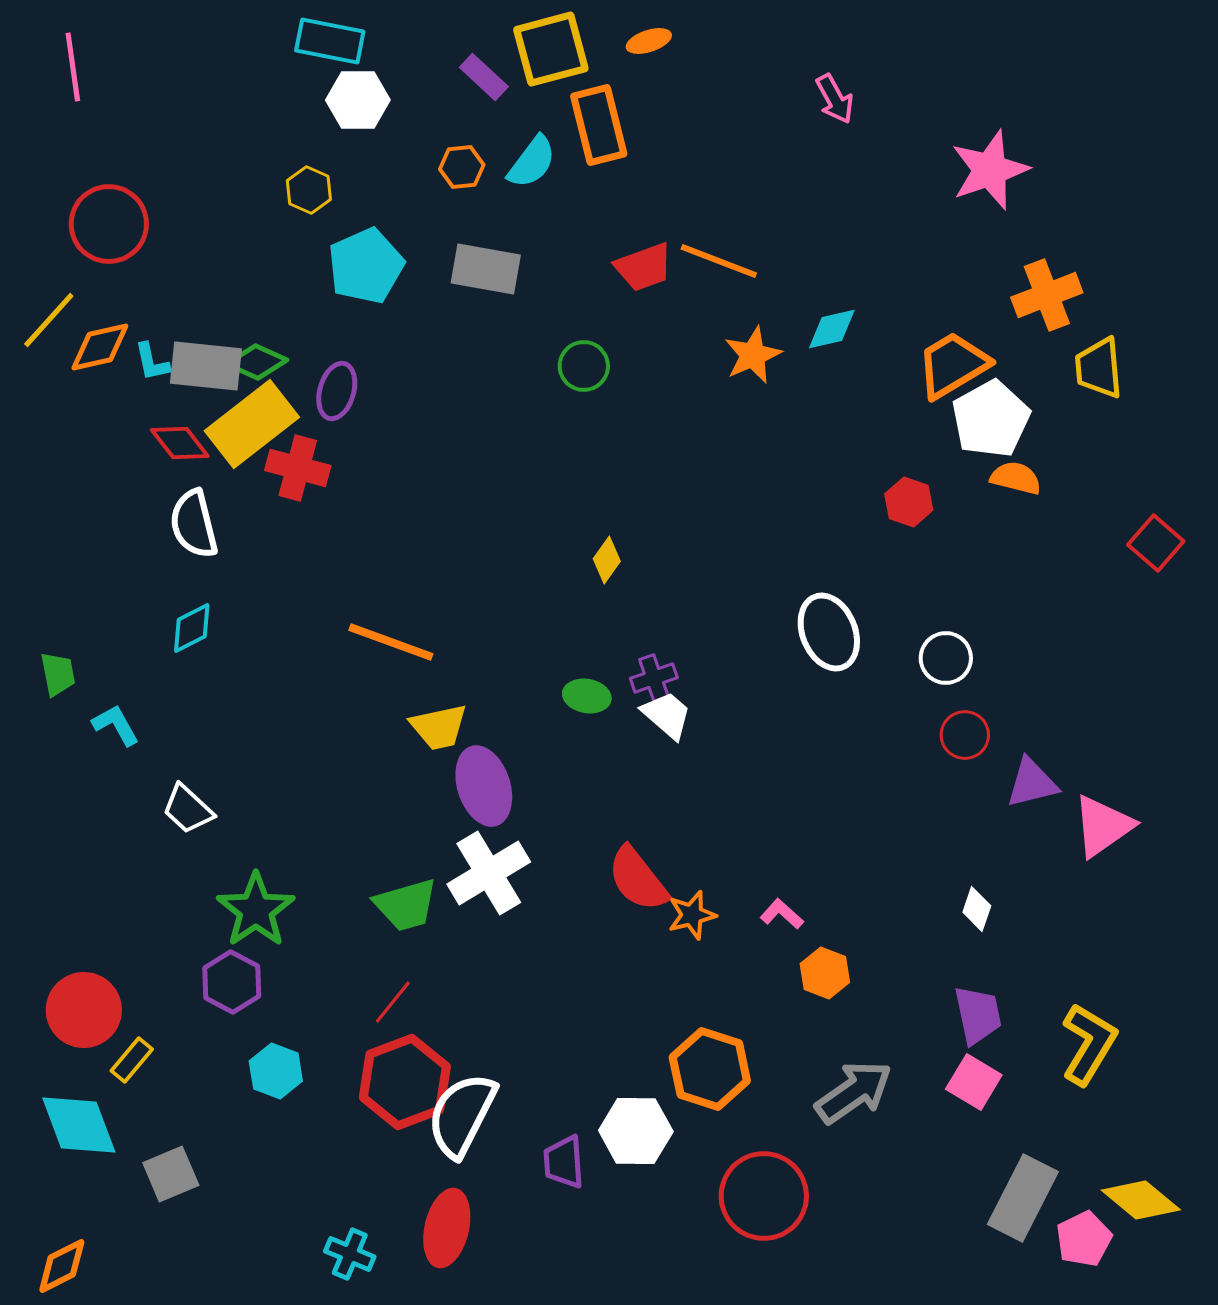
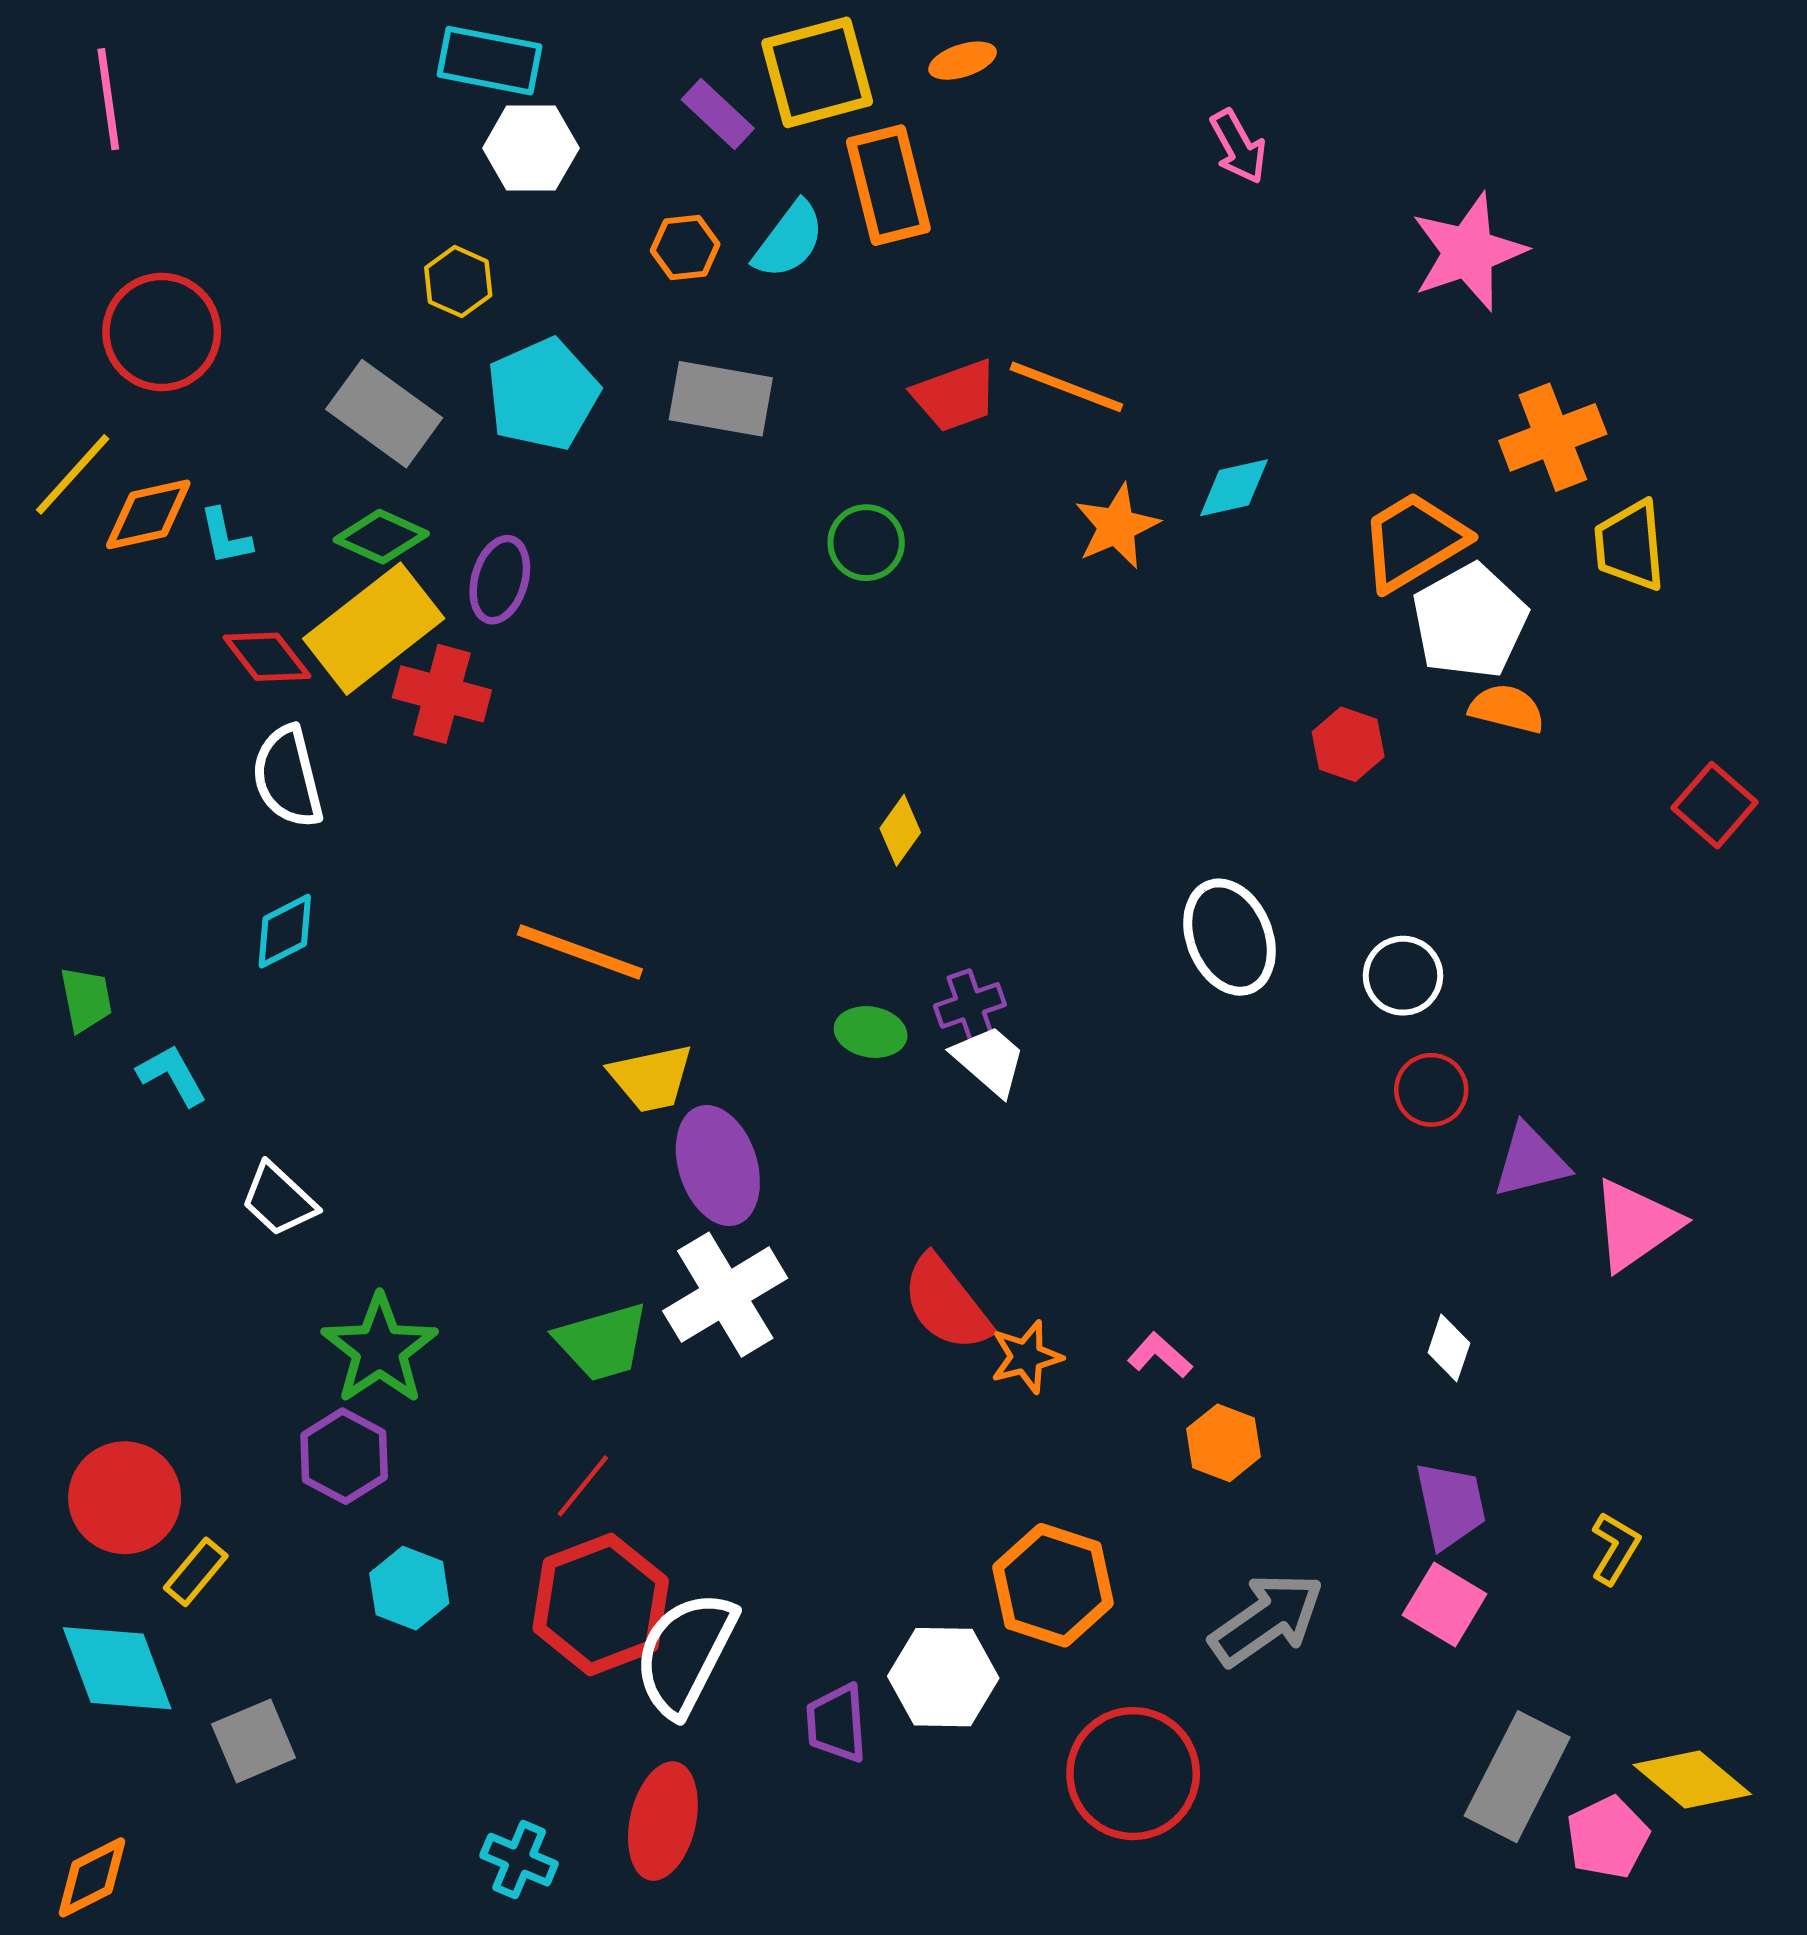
gray rectangle: (206, 366) -> (384, 414), moved, turned 30
yellow L-shape: (1089, 1044) -> (1615, 1548), size x0.6

